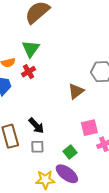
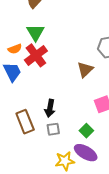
red cross: (29, 72) -> (36, 55), size x1.6
black arrow: (36, 126) -> (50, 108), turned 60

